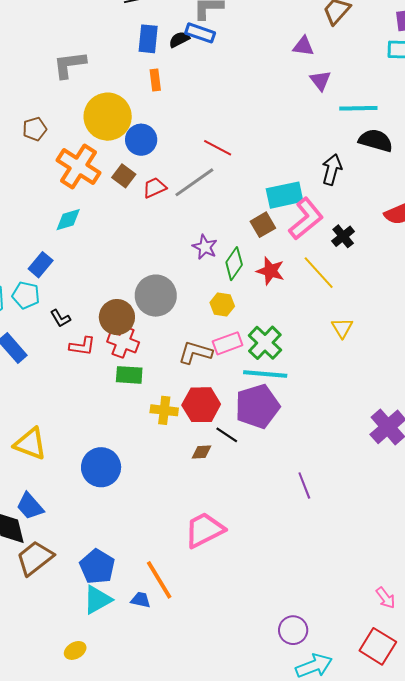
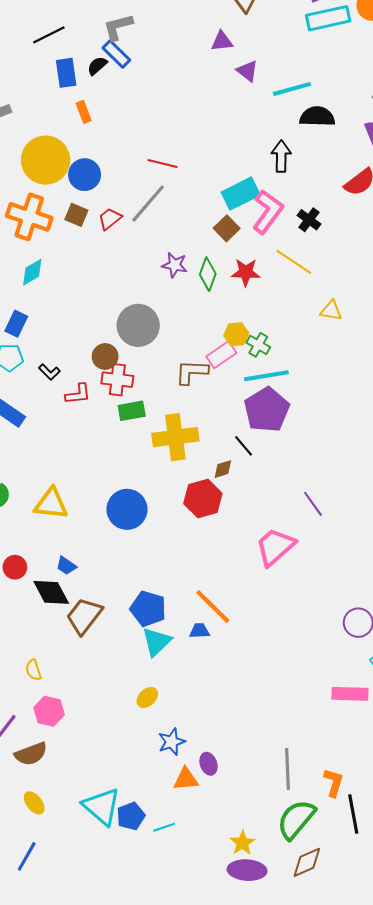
blue rectangle: (200, 33) -> (116, 54), turned 40
yellow hexagon: (222, 304) -> (236, 334), moved
brown circle: (117, 317) -> (105, 357), size x0.7
yellow triangle: (342, 328) -> (331, 311), turned -35
green cross: (265, 343) -> (258, 345), size x0.7
red hexagon: (201, 405) -> (203, 498), moved
yellow cross: (164, 410) -> (175, 437), size x1.6
black line: (227, 435) -> (244, 446), turned 30
purple line: (304, 485) -> (313, 504), moved
blue trapezoid: (30, 506) -> (66, 566), size x0.7
pink trapezoid: (204, 530) -> (275, 547), moved

